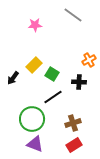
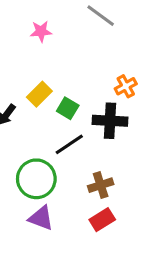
black cross: (79, 82) -> (110, 121), size x1.5

